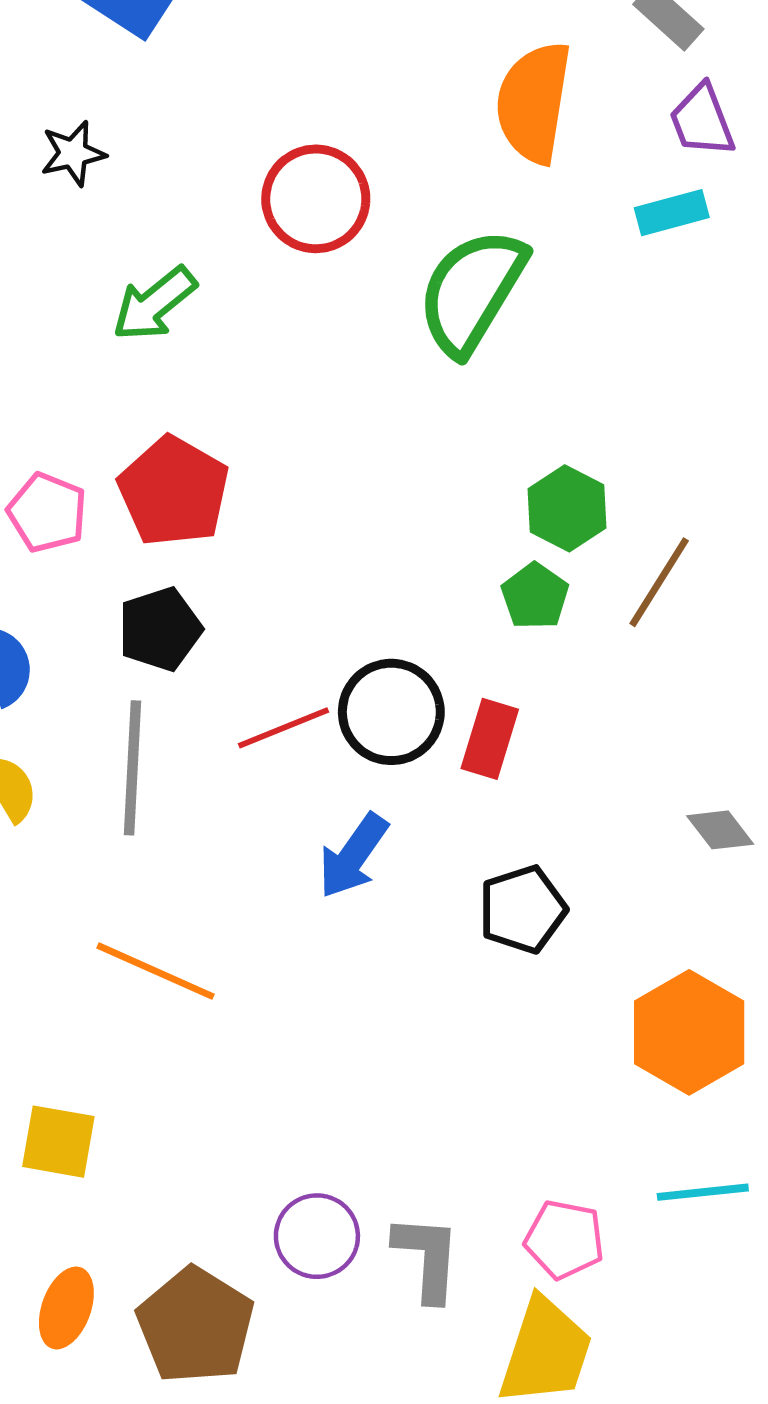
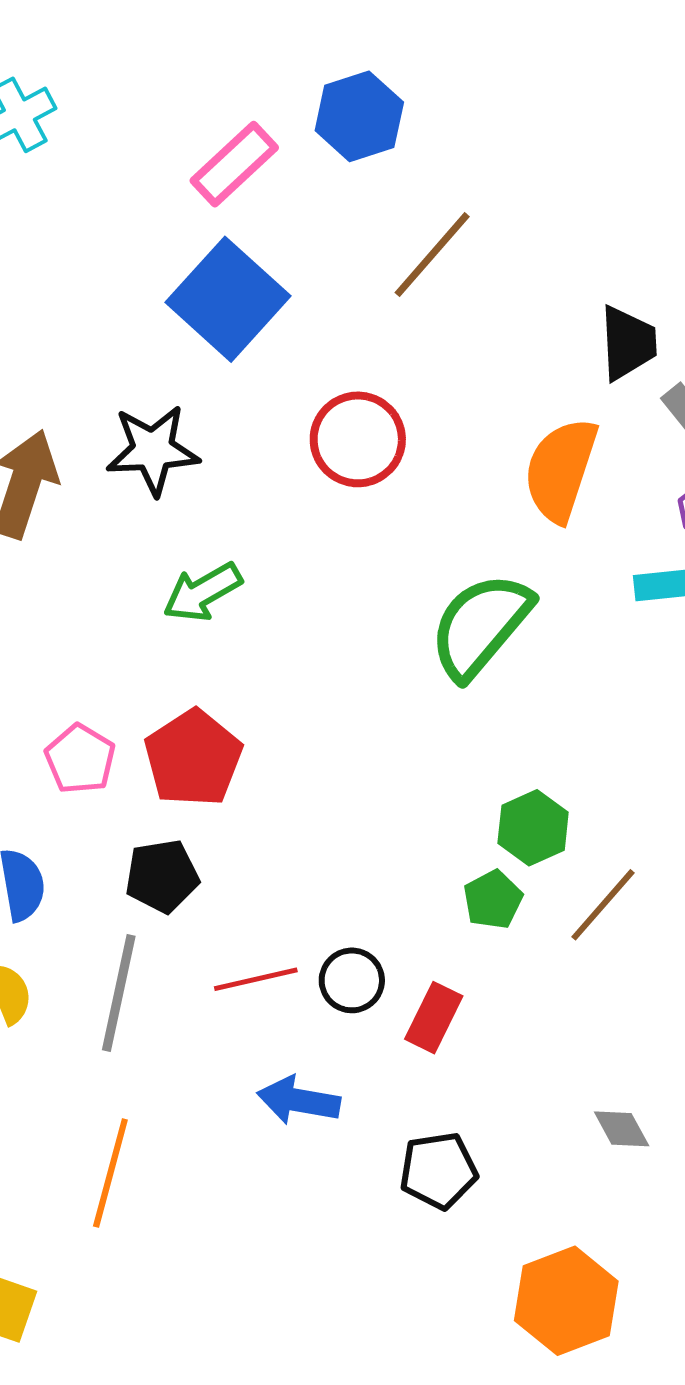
black star: (73, 153) -> (153, 450), size x1.6
red circle: (316, 199) -> (358, 439), moved
black circle: (391, 712) -> (352, 980), size x0.7
blue arrow: (353, 856) -> (299, 1100), turned 56
orange line: (155, 971) -> (110, 1173), turned 72

